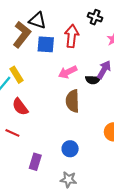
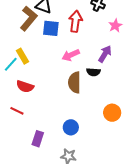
black semicircle: (93, 80) -> (93, 72), moved
red semicircle: (20, 107) -> (25, 86), turned -36

